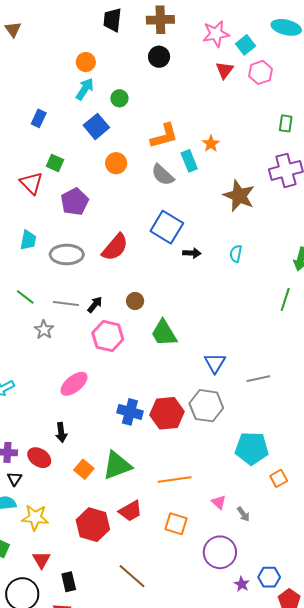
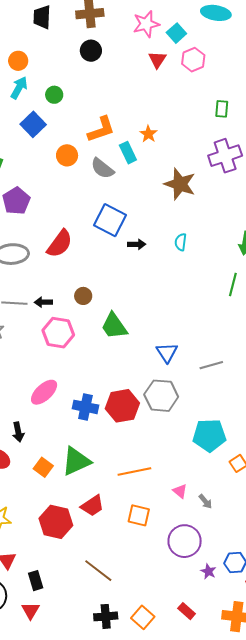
orange circle: (116, 163) -> (67, 155), moved
black arrow: (95, 305) -> (43, 302), turned -126
pink ellipse: (74, 384) -> (44, 392), moved

